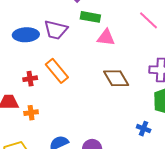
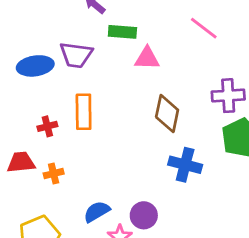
orange rectangle: (57, 71) -> (84, 112), turned 45
brown diamond: (116, 78) -> (167, 113), turned 48
blue cross: (144, 129) -> (185, 165), moved, size x1.6

